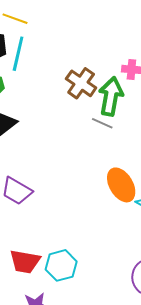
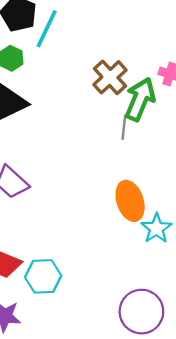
gray line: (102, 123) -> (124, 127), turned 60

